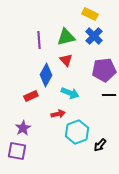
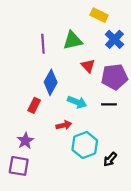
blue cross: (94, 36) -> (114, 39), moved
red triangle: (66, 60) -> (88, 66), moved
black line: (109, 95) -> (109, 104), moved
red rectangle: (31, 96) -> (34, 105), turned -40

